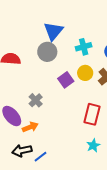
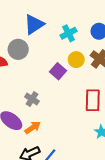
blue triangle: (53, 31) -> (34, 24), turned 30
gray circle: (47, 52) -> (18, 49), moved

